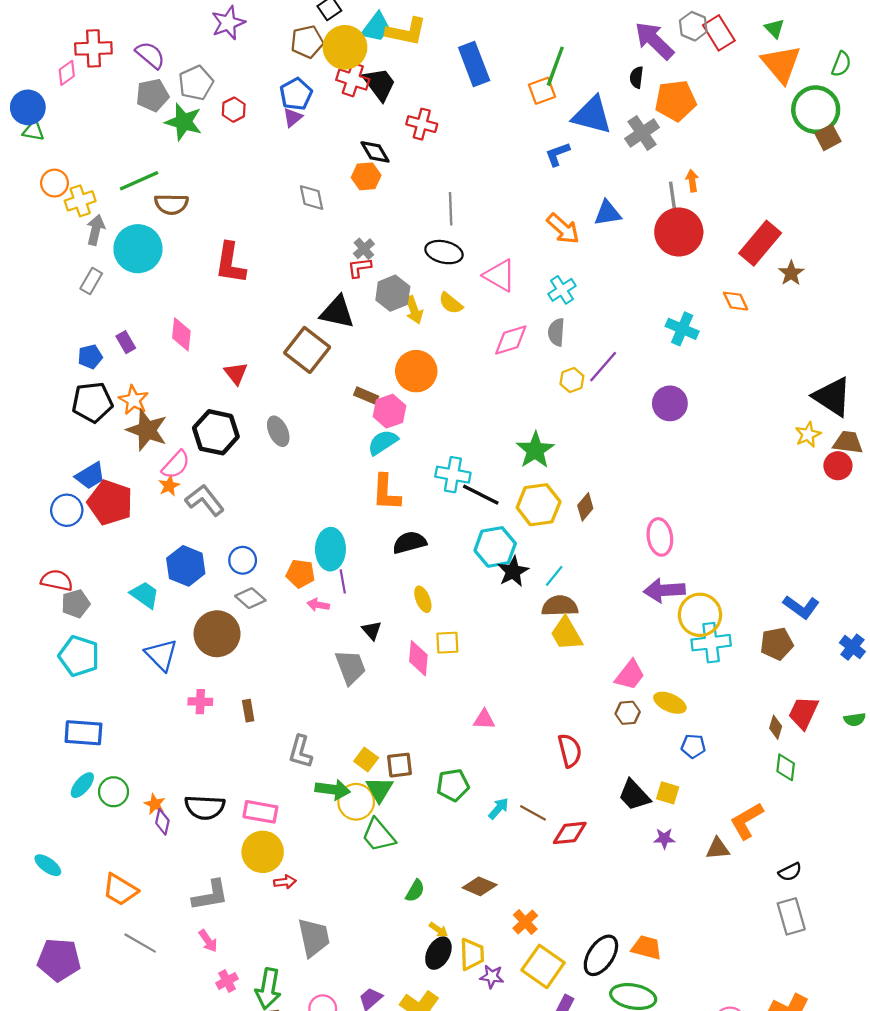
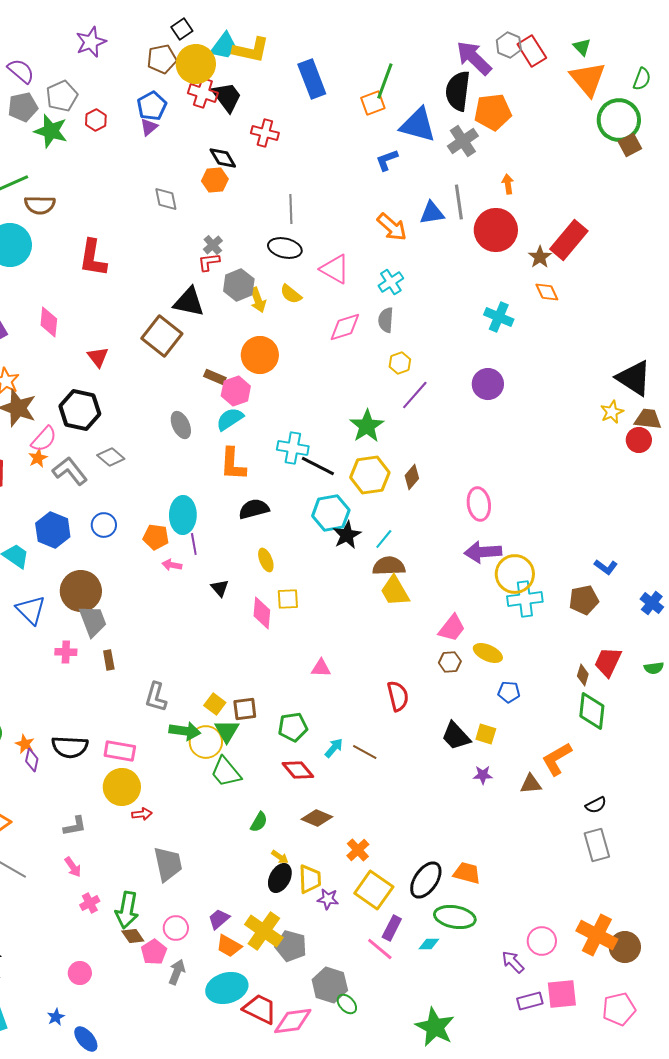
black semicircle: (637, 77) -> (458, 91), size x2.0
gray line: (673, 201) -> (459, 202), moved
brown star: (791, 273) -> (540, 257), moved
purple line: (603, 367) -> (415, 395), moved
gray ellipse: (278, 431) -> (181, 425), moved
gray diamond: (250, 598) -> (111, 457), moved
blue L-shape: (801, 607) -> (606, 567), size x0.7
gray trapezoid: (351, 667) -> (93, 621), moved
green diamond: (786, 767) -> (592, 711), size x1.5
red diamond: (570, 833) -> (298, 770), moved, turned 56
gray L-shape: (210, 895) -> (75, 826), size x0.7

